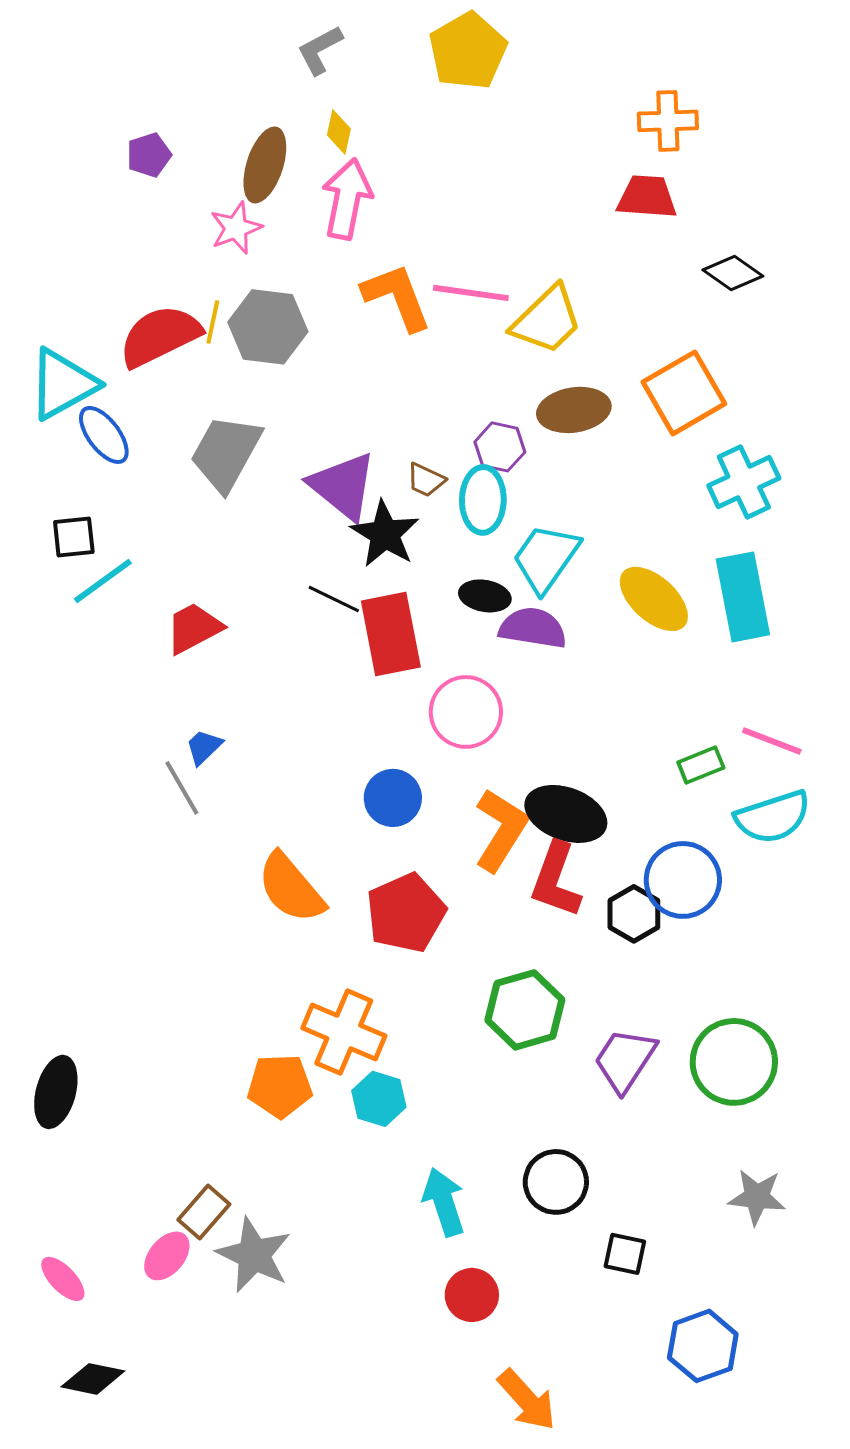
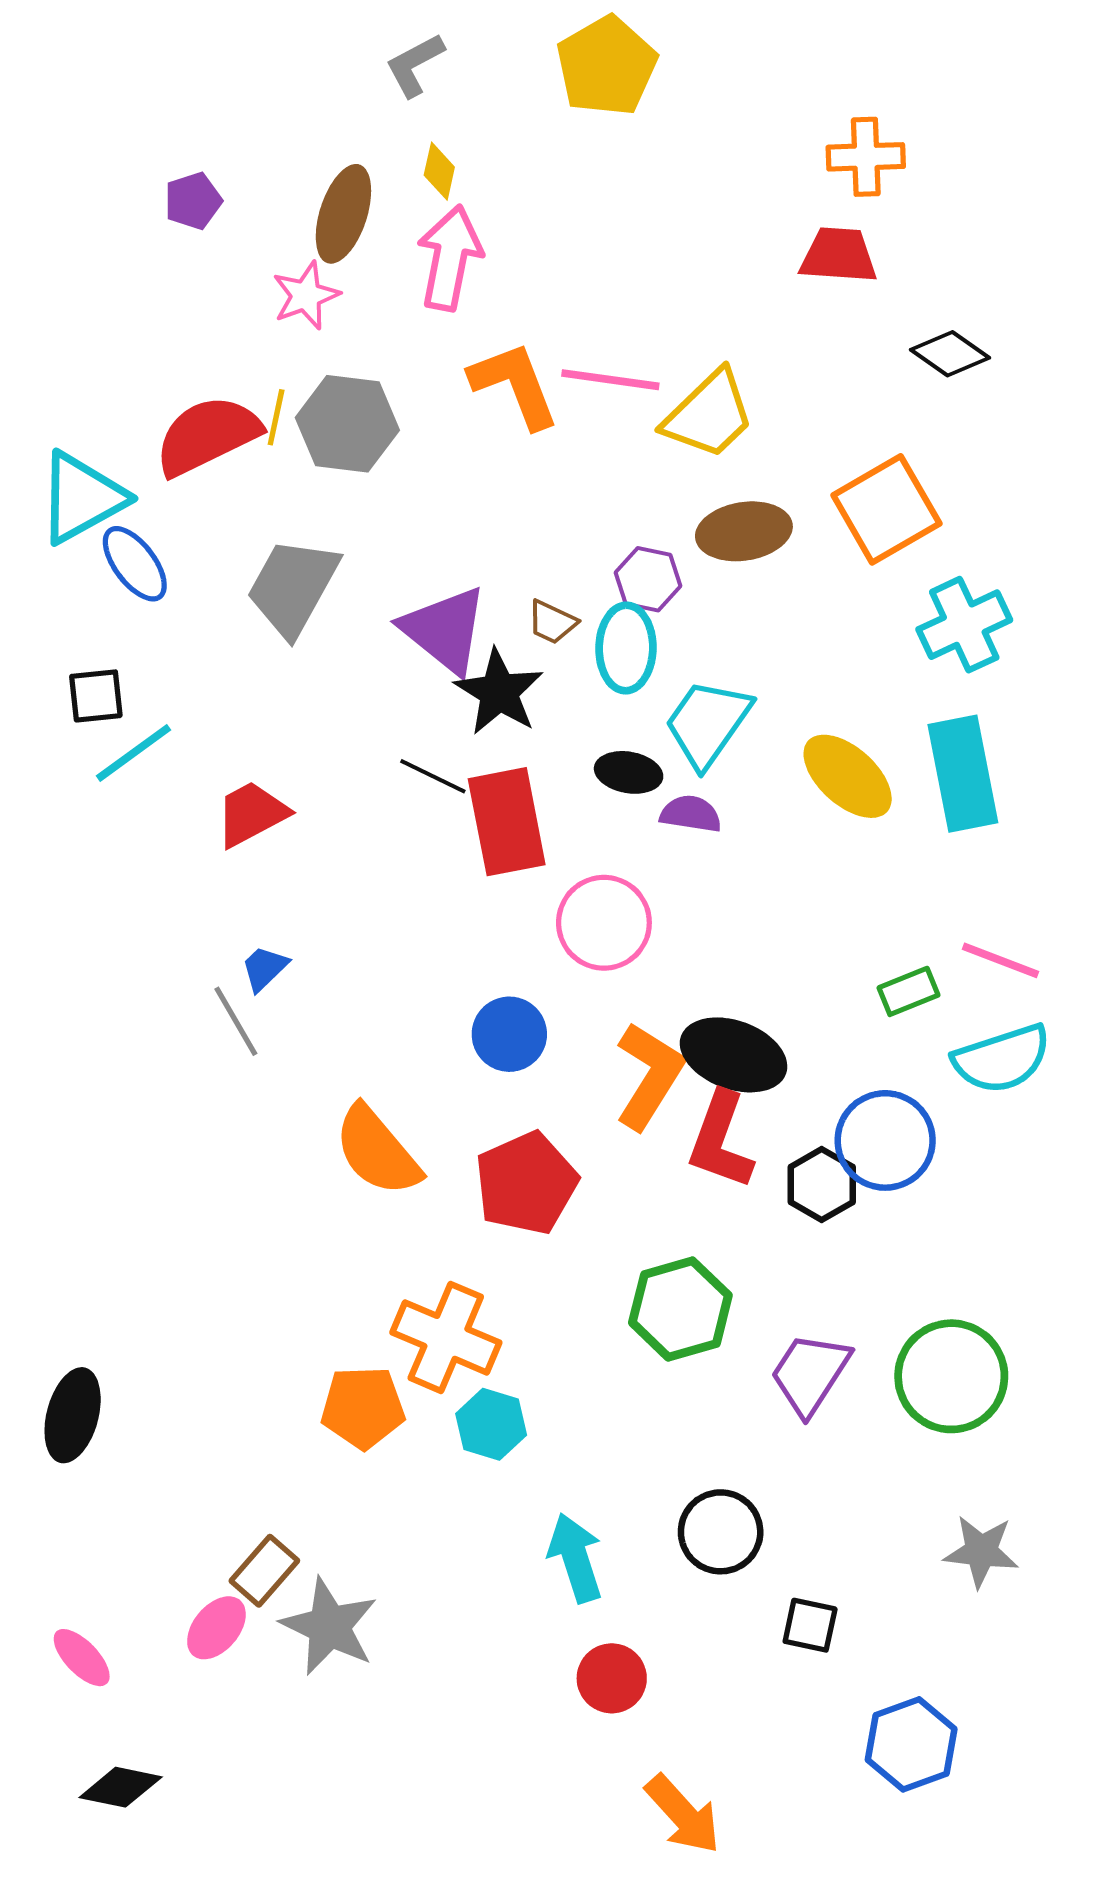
purple semicircle: (533, 628) -> (691, 814), size x0.7

